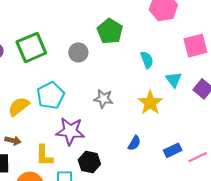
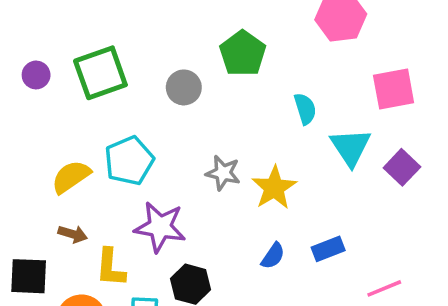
cyan triangle: (174, 80) -> (351, 147), size x1.4
yellow star: (150, 103) -> (274, 188), moved
brown arrow: (13, 140) -> (73, 234), moved
blue rectangle: (173, 150) -> (328, 249), moved

